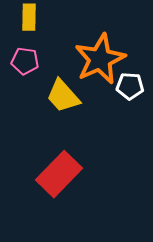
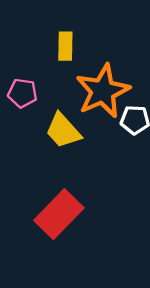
yellow rectangle: (29, 17) -> (65, 46), moved

